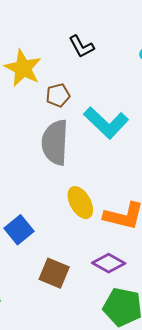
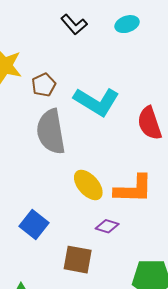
black L-shape: (81, 47) -> (74, 24), moved
purple diamond: (109, 263) -> (107, 226), moved, size x0.7

